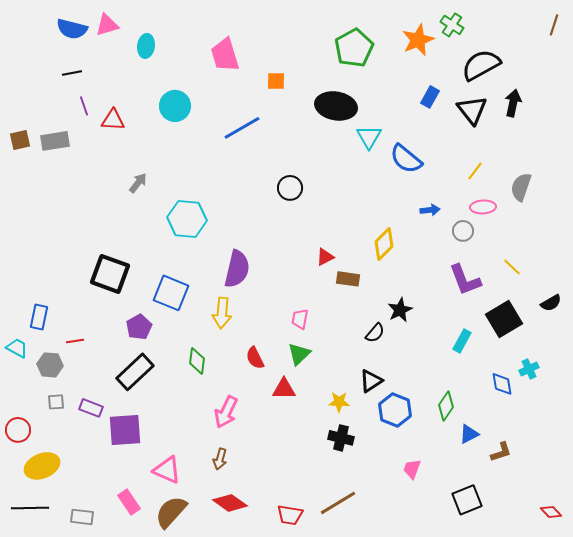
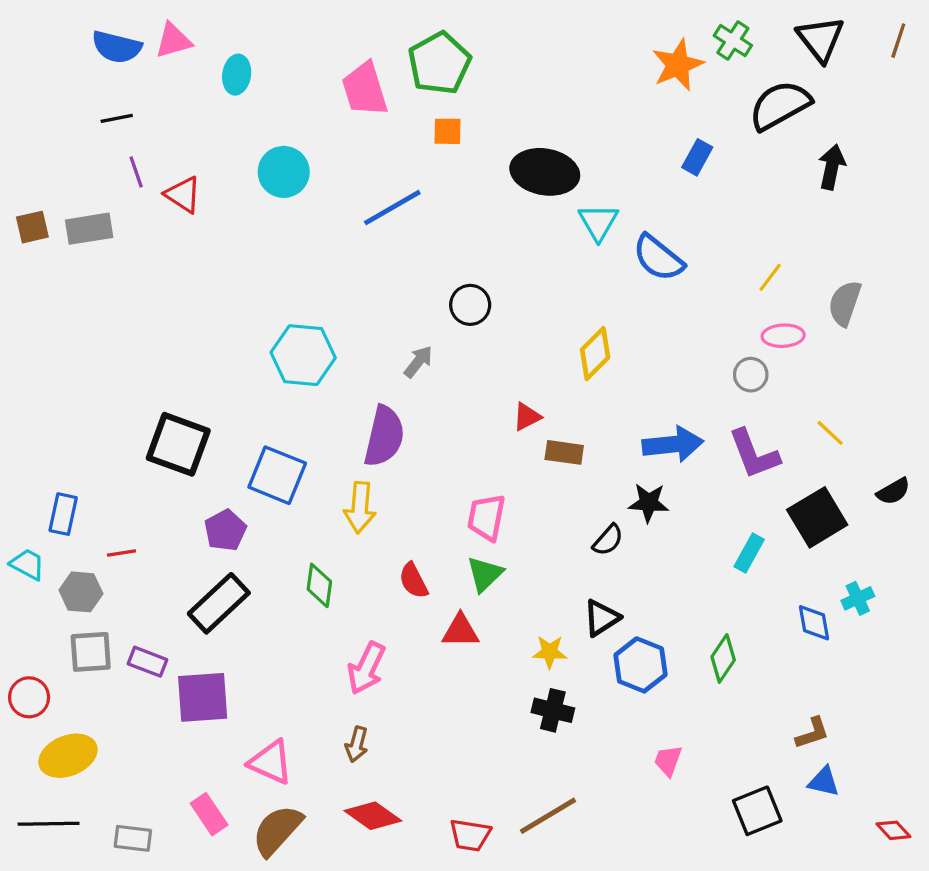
green pentagon: (354, 48) -> (439, 63), moved
black triangle: (472, 110) -> (820, 39), moved
red triangle: (113, 120) -> (183, 195), turned 30
gray arrow: (138, 183) -> (418, 362), moved
blue arrow: (430, 210) -> (673, 444), moved, size x1.8
yellow diamond: (384, 244) -> (595, 354), moved
black star: (400, 310) -> (649, 503), turned 30
pink trapezoid: (300, 319) -> (486, 517), size x1.4
gray square: (56, 402) -> (91, 652), size x1.6
blue triangle: (469, 434) -> (824, 782), moved, turned 40

